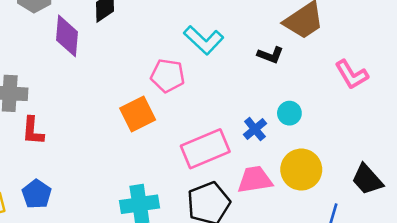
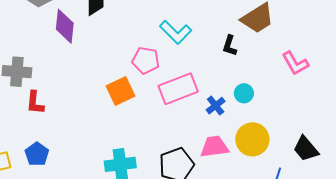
black L-shape: (270, 55) -> (230, 46), turned 85
pink rectangle: (205, 149) -> (178, 89), moved

